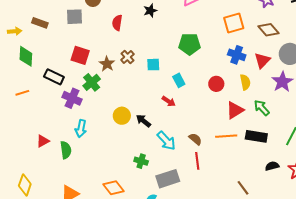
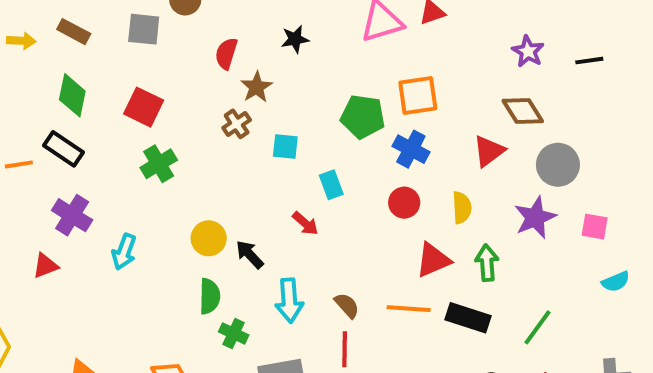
orange square: (234, 23) -> (418, 96), moved
blue cross: (237, 55) -> (411, 149), moved
green diamond: (26, 56) -> (72, 95), moved
red triangle: (262, 60) -> (489, 151), moved
brown star: (107, 64) -> (256, 87), moved
black rectangle: (54, 77) -> (64, 149), moved
purple cross: (72, 98) -> (72, 215), moved
green arrow: (262, 108) -> (487, 263), turned 30
cyan arrow: (166, 141) -> (289, 300), turned 30
green semicircle: (66, 150) -> (210, 296), moved

